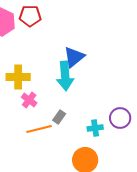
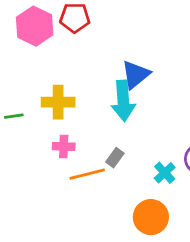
pink cross: (29, 100) -> (64, 146), moved, turned -35
cyan cross: (95, 128) -> (165, 173), turned -35

